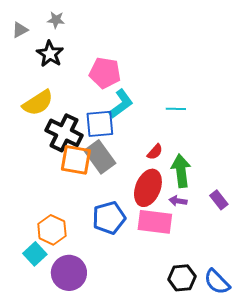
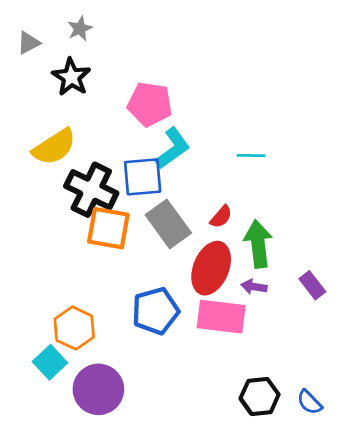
gray star: (56, 20) -> (80, 29), turned -30
gray rectangle: (100, 157) -> (168, 224), moved
blue semicircle: (217, 282) -> (309, 402), size x0.7

